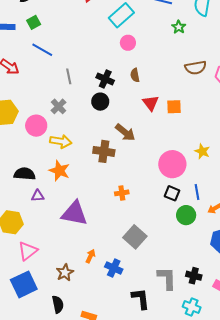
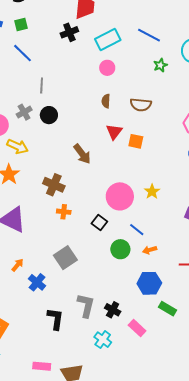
brown semicircle: (196, 68) -> (141, 105), moved
black cross: (105, 79) -> (69, 32), moved, turned 30
black circle: (100, 102) -> (49, 115), moved
brown cross: (104, 151) -> (54, 185), moved
blue line: (197, 192) -> (137, 230), turned -56
black square: (172, 193) -> (99, 223), moved

